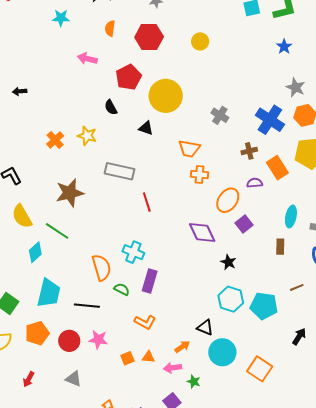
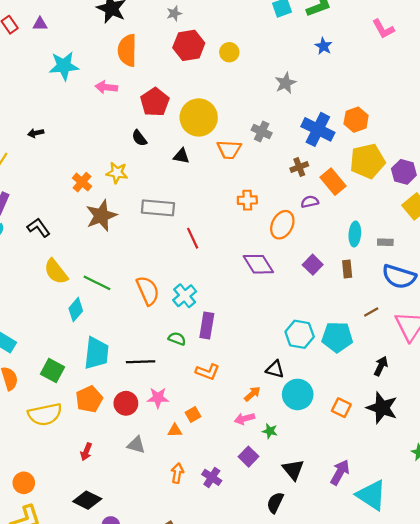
cyan star: (61, 18) -> (64, 66), moved, size x1.5
orange semicircle: (110, 28) -> (127, 50), size x1.8
red hexagon: (149, 37) -> (189, 45), moved
gray star: (296, 87) -> (286, 83), moved, turned 30
orange trapezoid: (189, 149) -> (229, 149), moved
brown star: (70, 193) -> (101, 216), moved
purple square: (244, 224) -> (313, 265), moved
cyan cross: (133, 252) -> (185, 296), turned 35
black star: (228, 262) -> (382, 408), moved, size x1.8
orange semicircle: (101, 268) -> (148, 291), moved
orange triangle: (148, 357) -> (175, 430), moved
orange square: (260, 369) -> (341, 408), size x0.7

